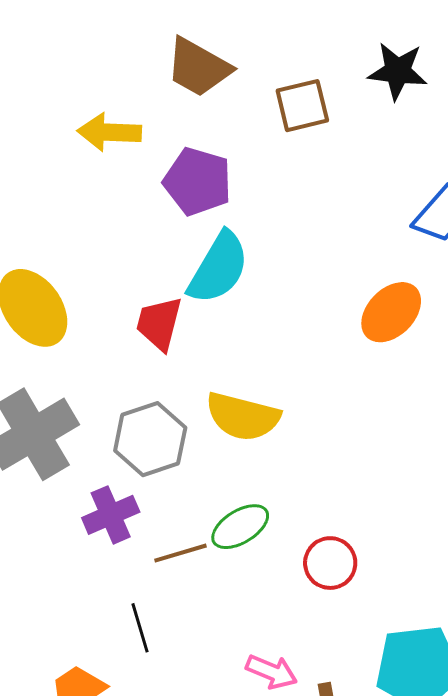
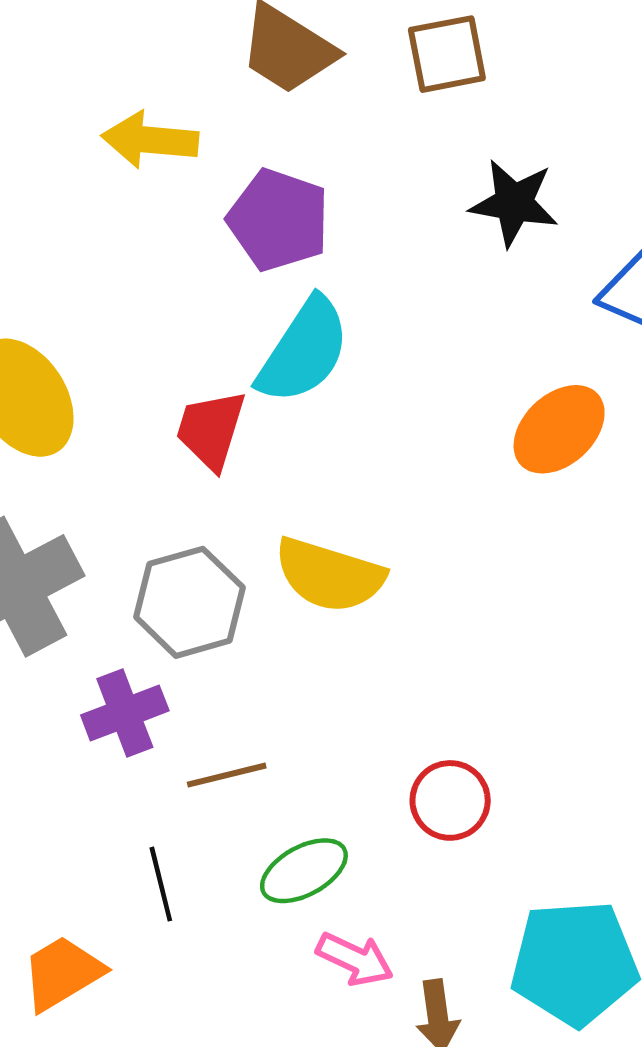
black star: (397, 71) -> (514, 203), moved
brown square: (302, 106) -> (447, 54), moved
green ellipse: (240, 527) -> (304, 871), moved

